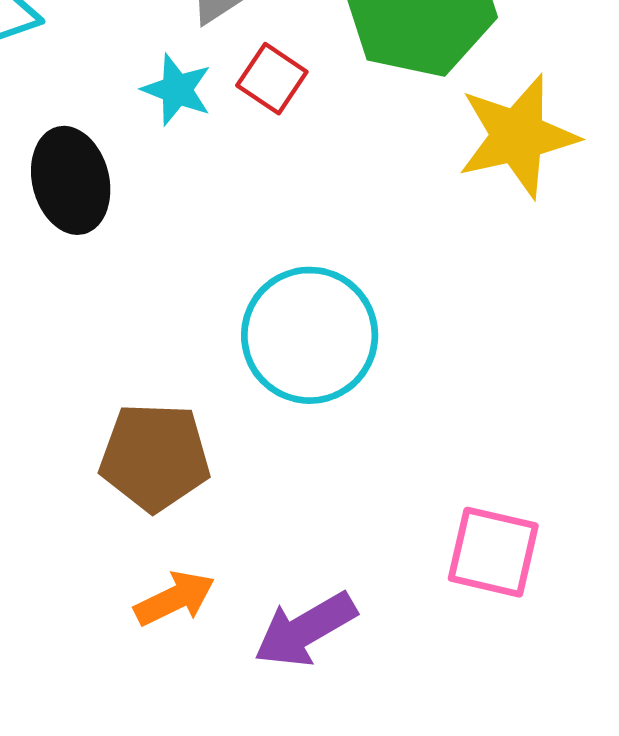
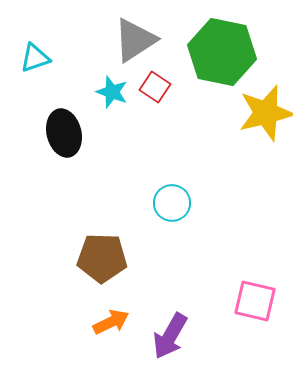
cyan circle: (310, 335) -> (172, 203), size x0.6
purple arrow: (305, 630) -> (170, 336), turned -30

